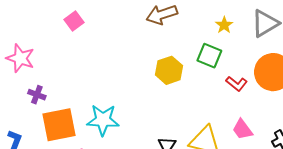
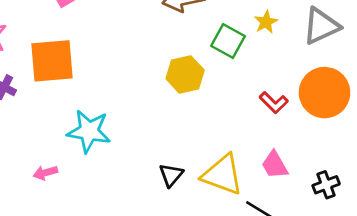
green square: (209, 56) -> (228, 41), moved
orange square: (59, 125) -> (52, 61), moved

